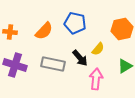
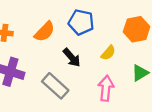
black arrow: (80, 58) -> (72, 58), moved
gray rectangle: (53, 64) -> (55, 86), moved, turned 30

